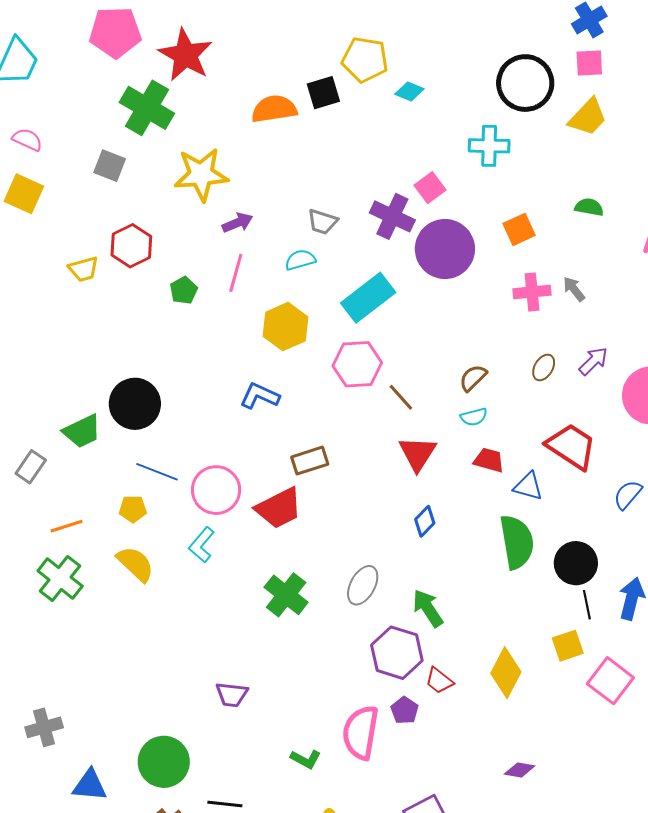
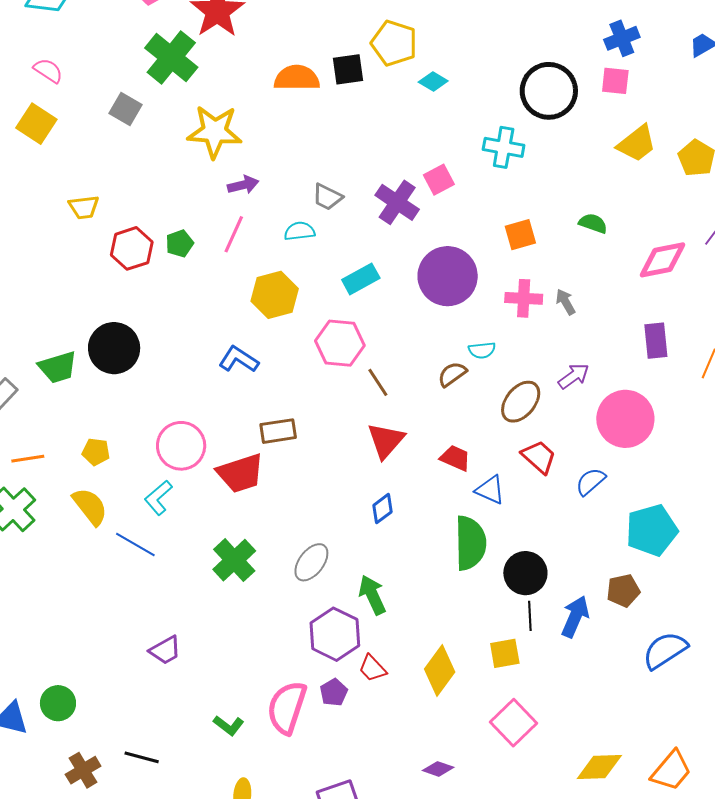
yellow trapezoid: (588, 117) -> (637, 143), moved
red hexagon: (131, 246) -> (132, 248), moved
purple circle: (445, 249) -> (448, 276), moved
cyan rectangle: (368, 298) -> (361, 279), size x0.7
brown ellipse: (544, 367) -> (521, 402), moved, size x1.6
cyan semicircle: (474, 417) -> (482, 350), moved
red trapezoid: (571, 446) -> (539, 457), size x0.7
blue line: (157, 472) -> (135, 544), moved
blue semicircle: (628, 495) -> (591, 482), moved
pink square: (610, 681) -> (514, 723), moved
purple trapezoid: (232, 695) -> (165, 650), turned -44
green circle: (164, 762) -> (58, 703), moved, size x0.7

